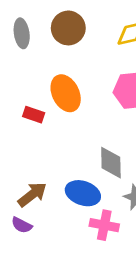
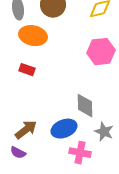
orange ellipse: (66, 93) -> (33, 36), moved, turned -52
blue ellipse: (83, 193) -> (64, 129), turned -40

